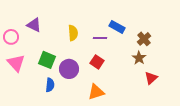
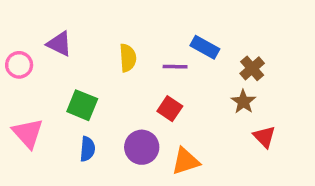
pink triangle: (16, 63) -> (28, 133), moved
purple circle: (69, 69) -> (142, 147), moved
red triangle: (151, 78) -> (264, 137), turned -32
orange triangle: (96, 92) -> (186, 161), moved

